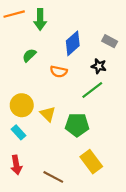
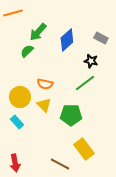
green arrow: (40, 19) -> (38, 32), moved, turned 42
orange semicircle: (59, 72) -> (45, 84), moved
red arrow: (16, 165) -> (15, 163), moved
brown line: (53, 177) -> (60, 164), moved

